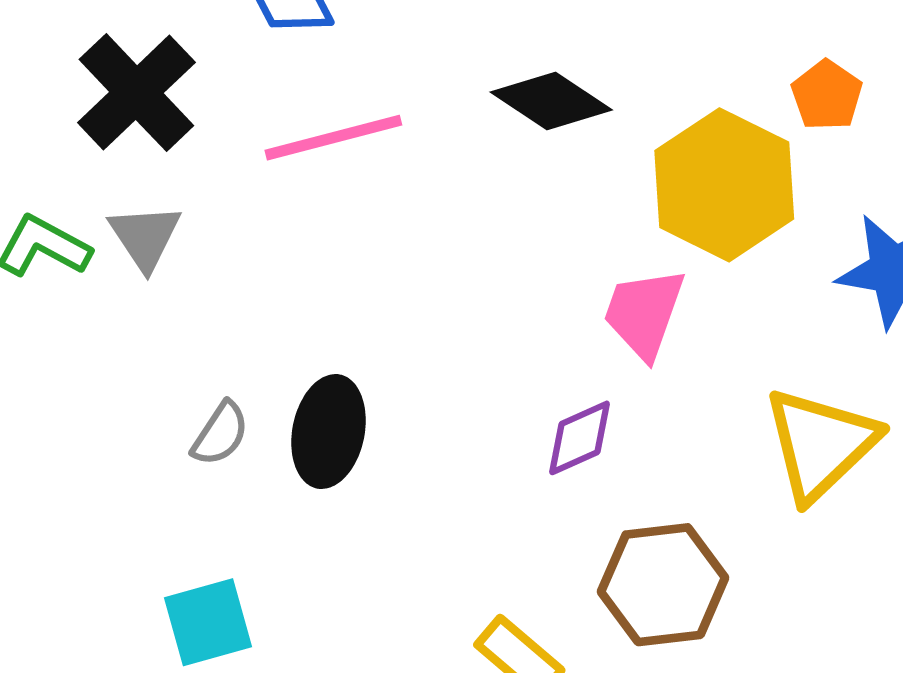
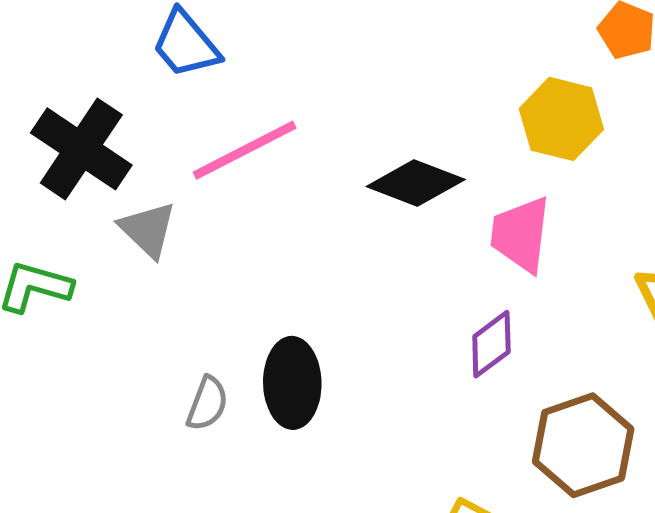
black diamond: (551, 101) -> (416, 183), moved
yellow hexagon: (724, 185) -> (561, 119), size x0.7
gray triangle: (145, 237) -> (148, 229), moved

